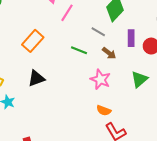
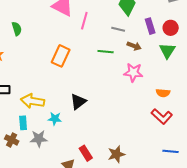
black triangle: (36, 78) -> (78, 102), moved
green triangle: (139, 79) -> (167, 51), moved
orange semicircle: (104, 110) -> (163, 93), moved

